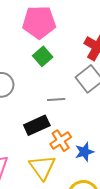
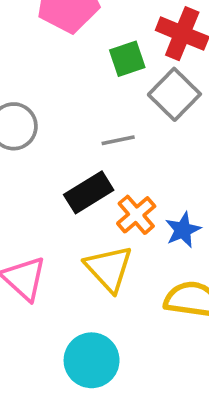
green square: (43, 56) -> (127, 59), moved, turned 30

